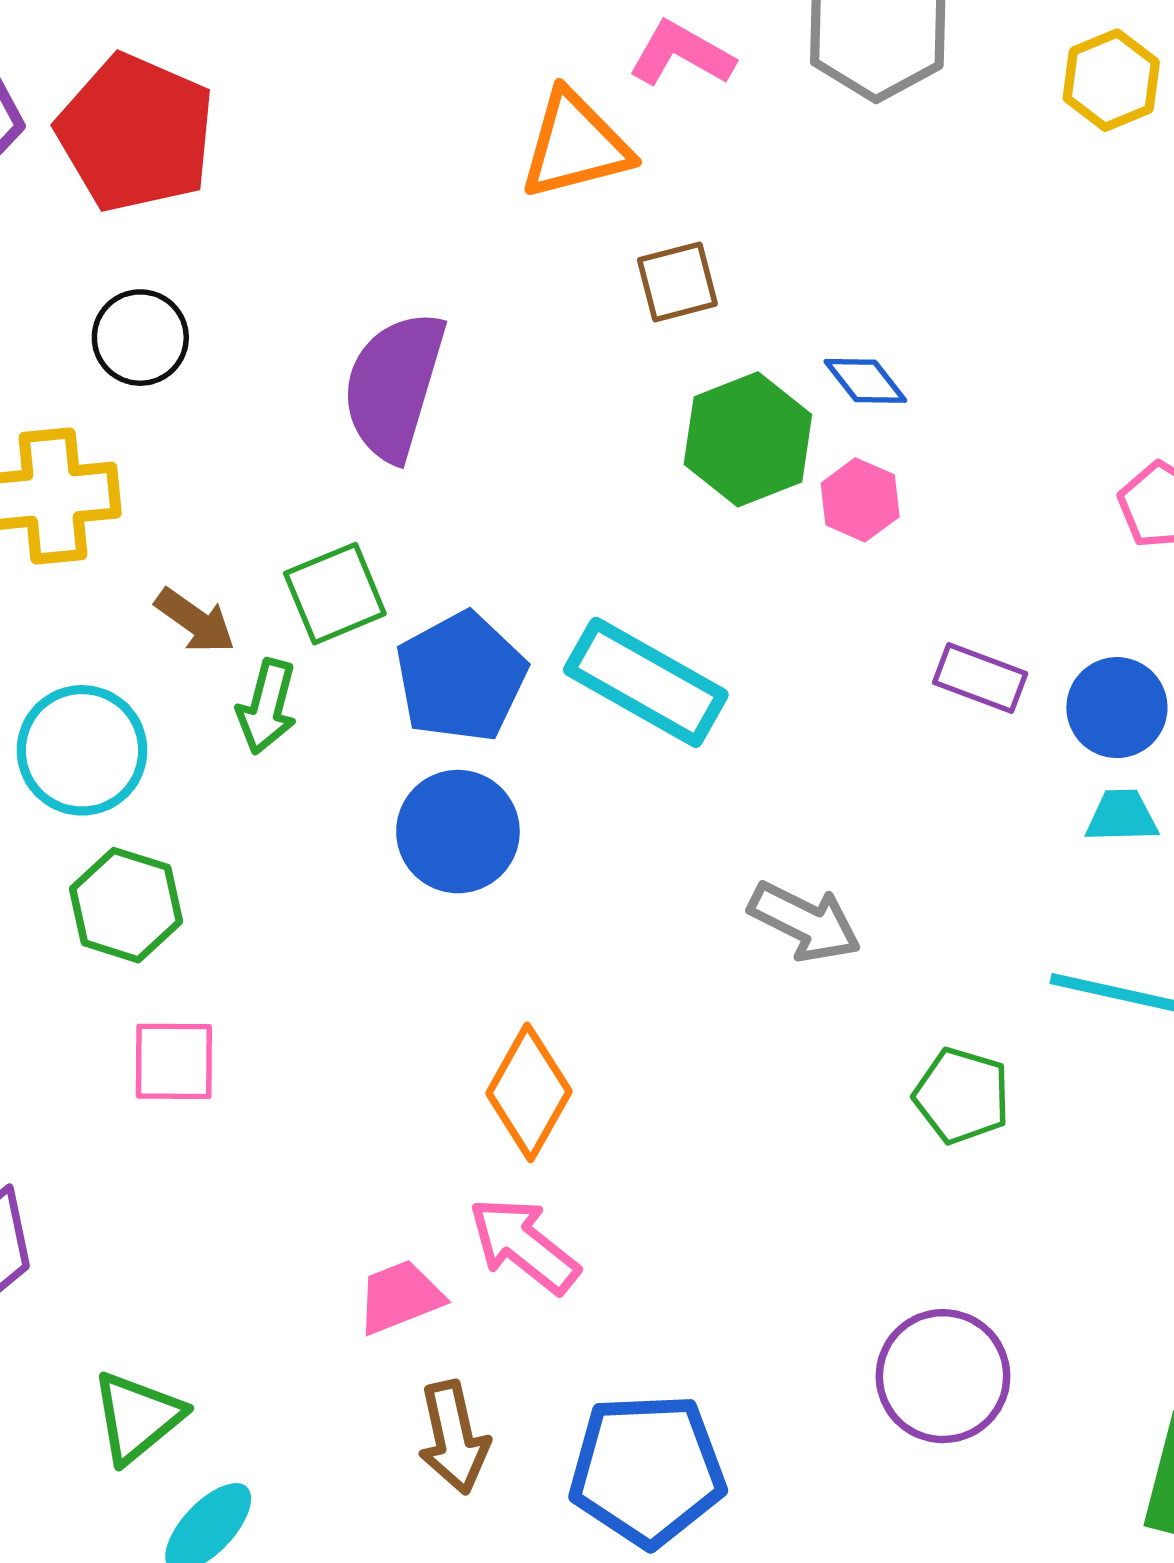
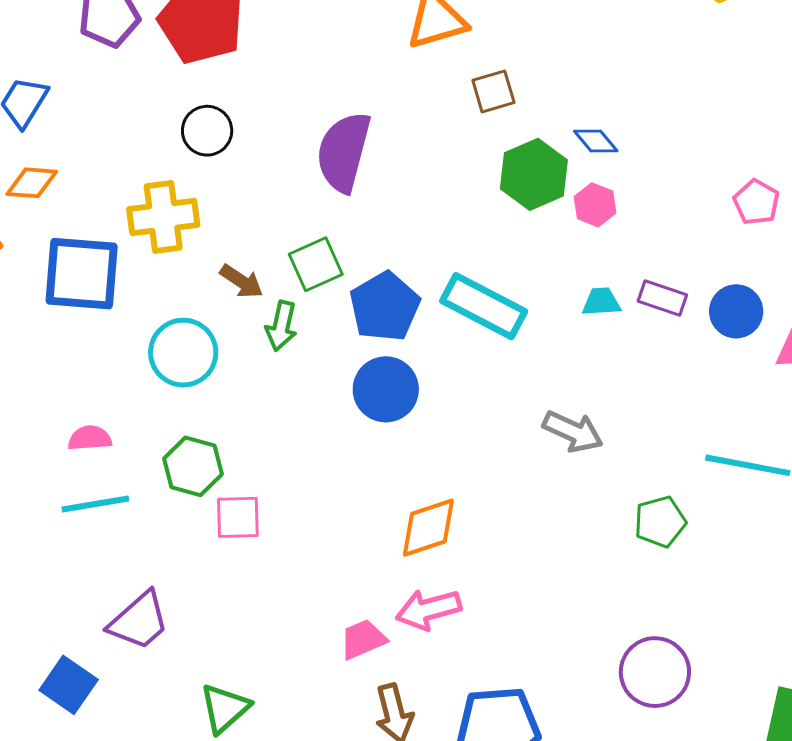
cyan trapezoid: (1122, 816) -> (601, 302), moved
green hexagon: (126, 905) -> (193, 466), moved
orange diamond: (529, 1092) -> (428, 528), turned 44
green pentagon: (962, 1096) -> (660, 522), turned -30
pink arrow: (524, 1245) -> (428, 609), turned -52

